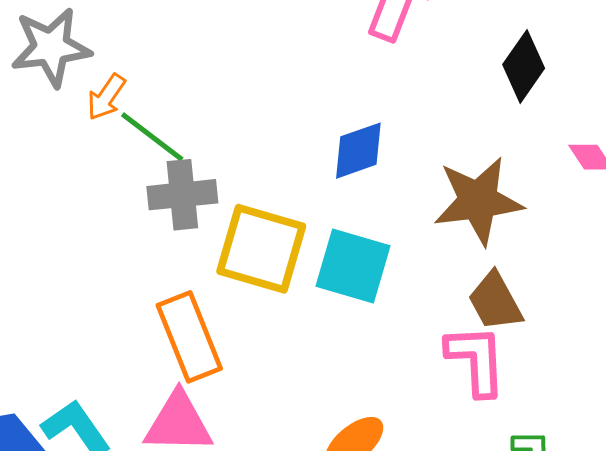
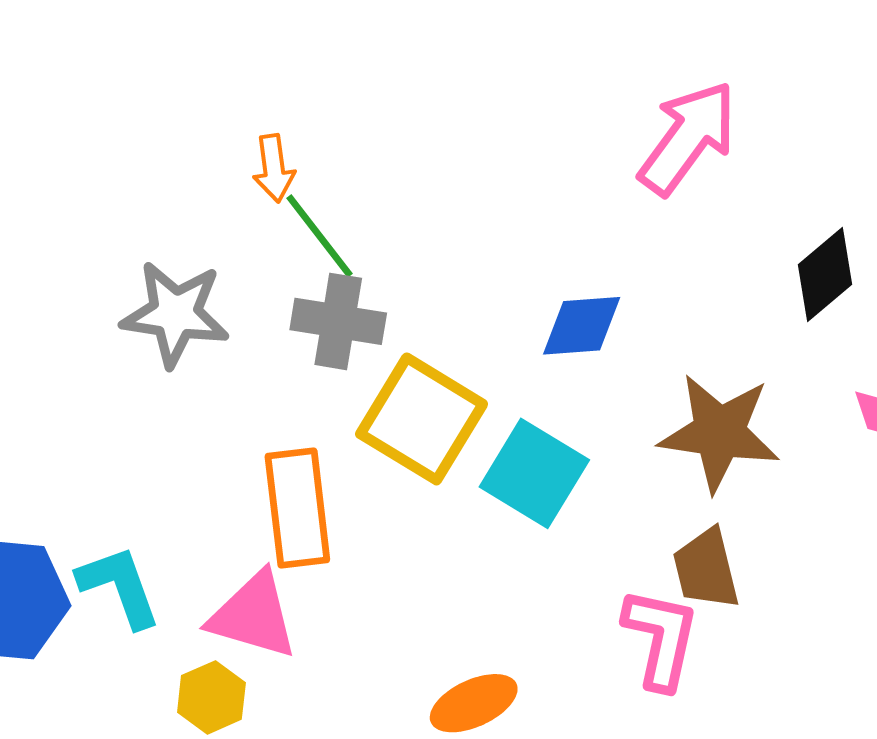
gray star: (51, 47) -> (175, 314), moved
orange arrow: (106, 97) -> (274, 168), turned -57

